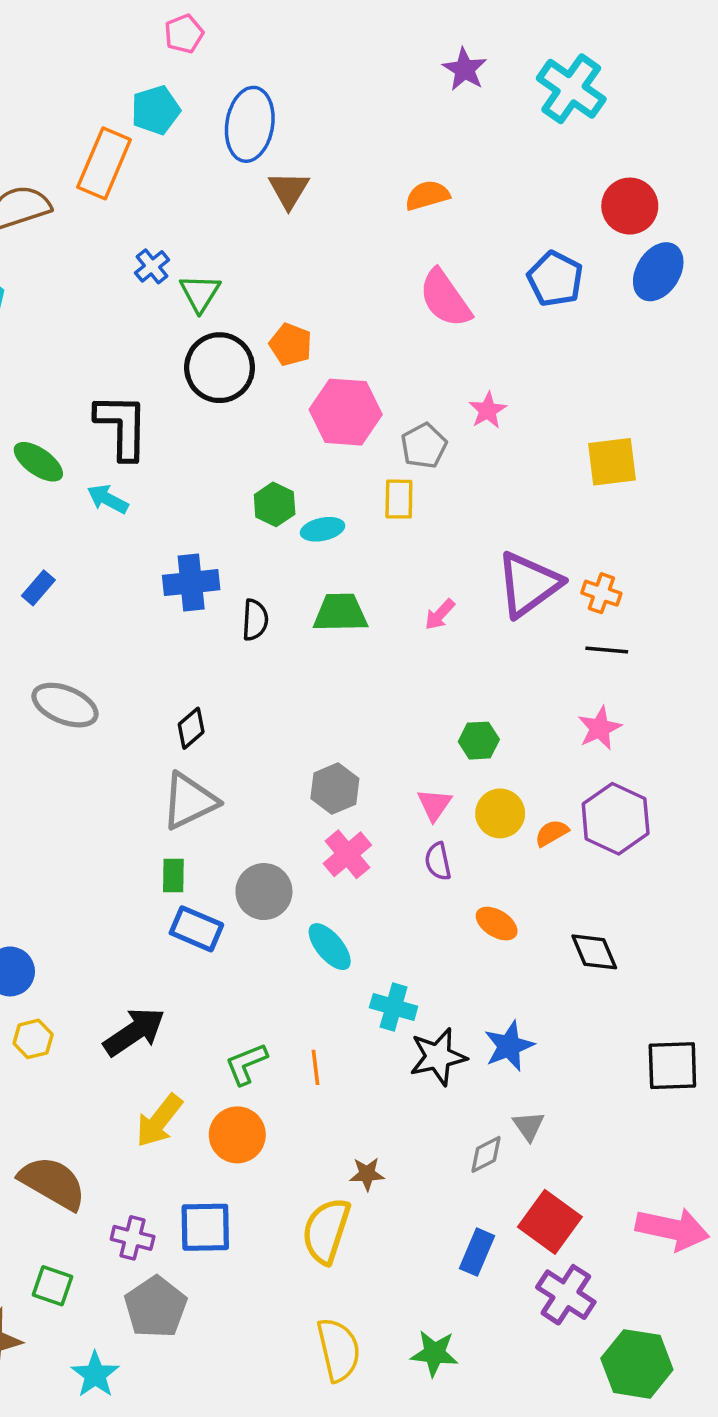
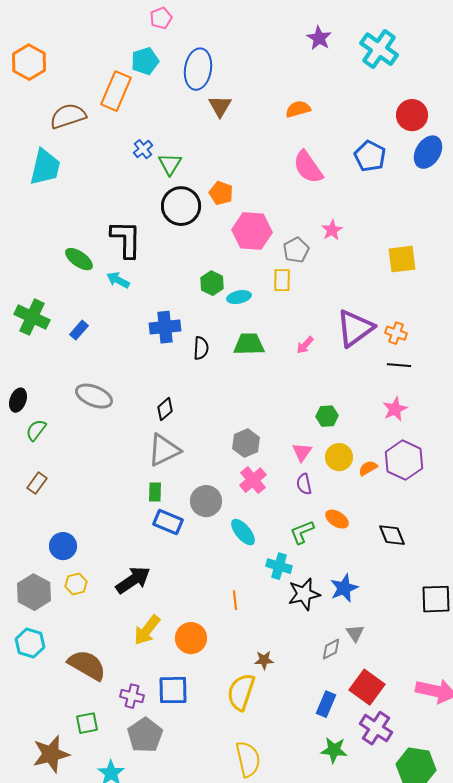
green L-shape: (246, 1064) -> (302, 532), moved
green square: (53, 1286) -> (87, 723), turned -30
green star: (434, 1353) -> (334, 750), moved

